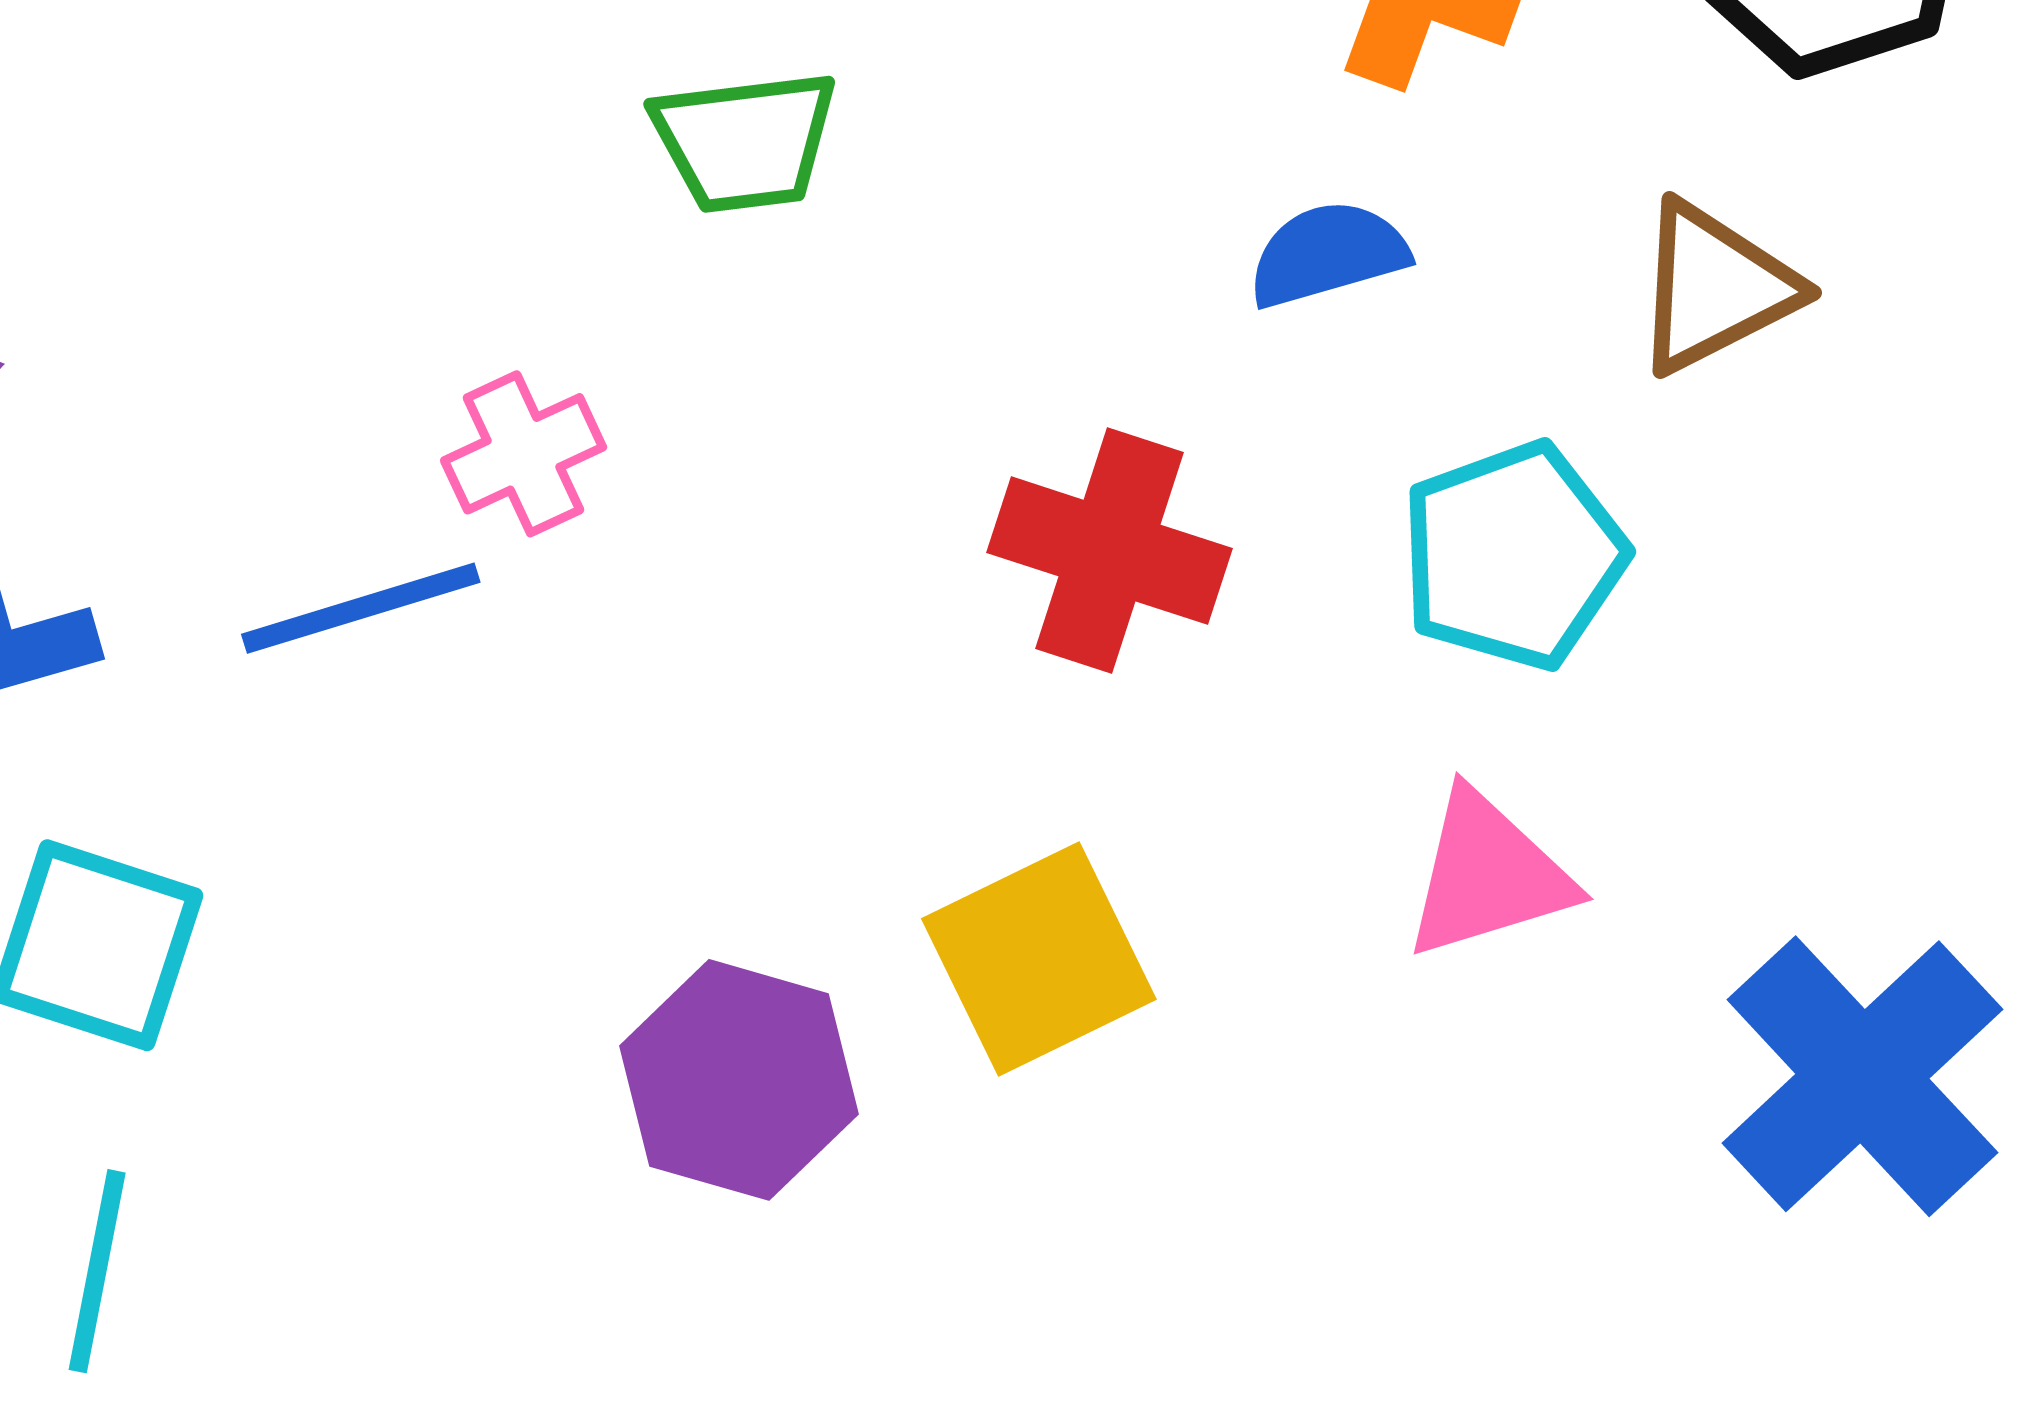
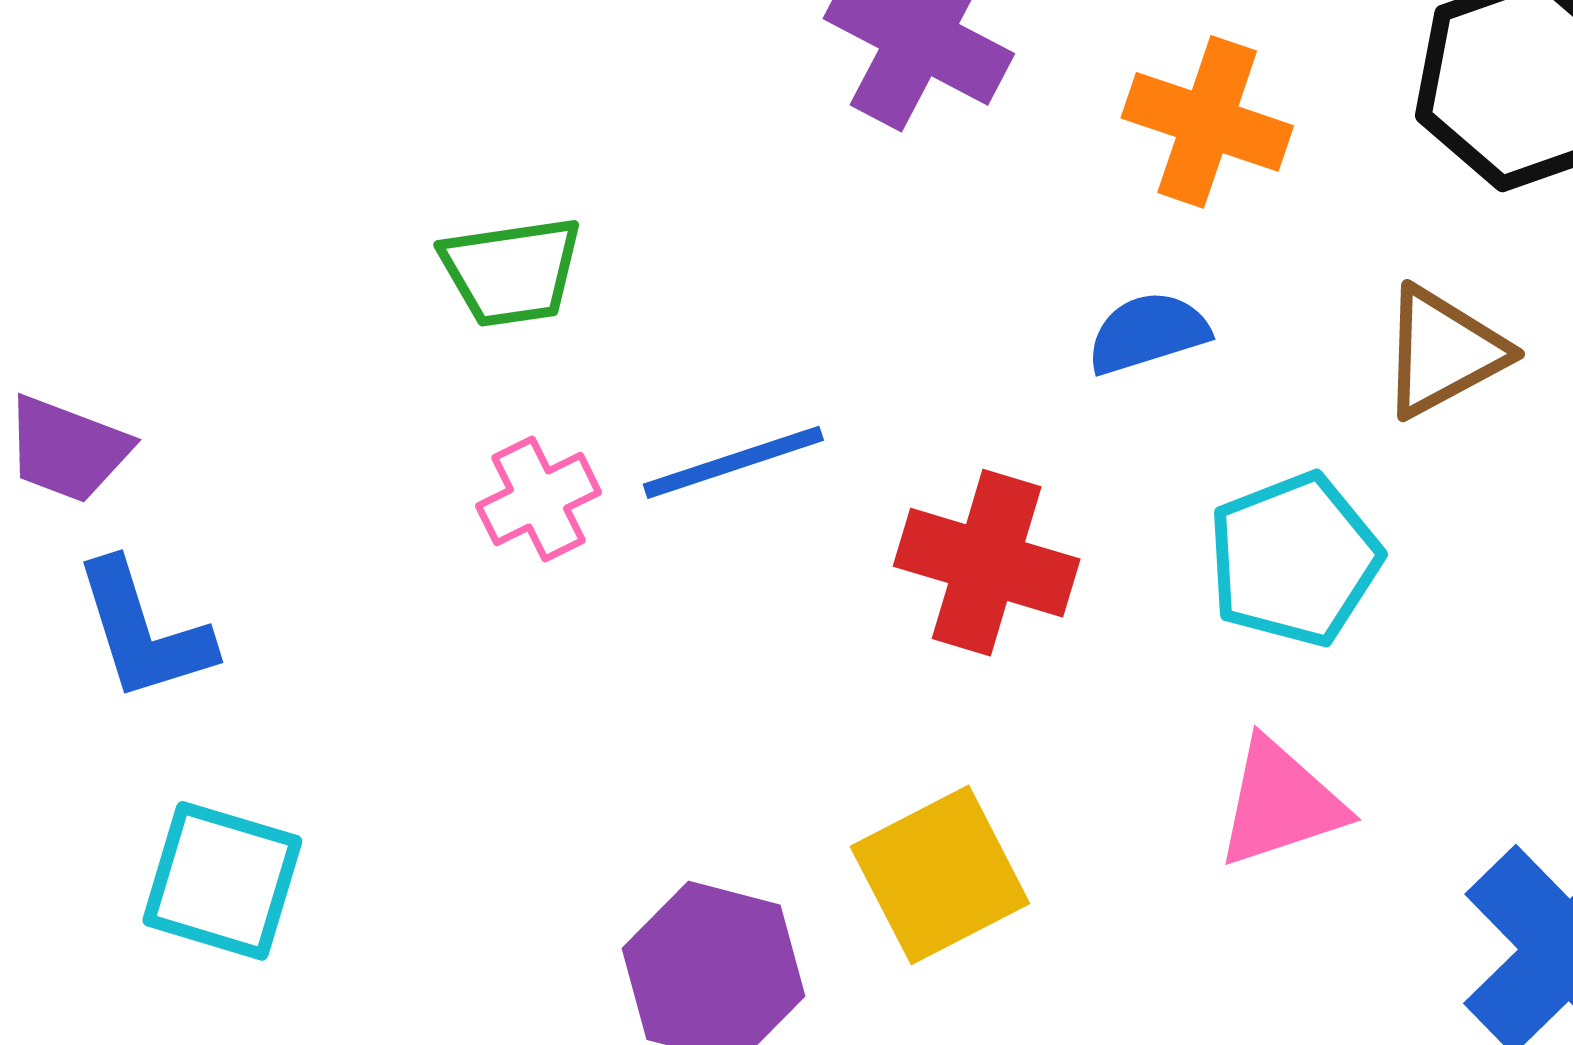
green trapezoid: (745, 141) -> (511, 271), moved
blue line: (361, 608) -> (733, 462), moved

